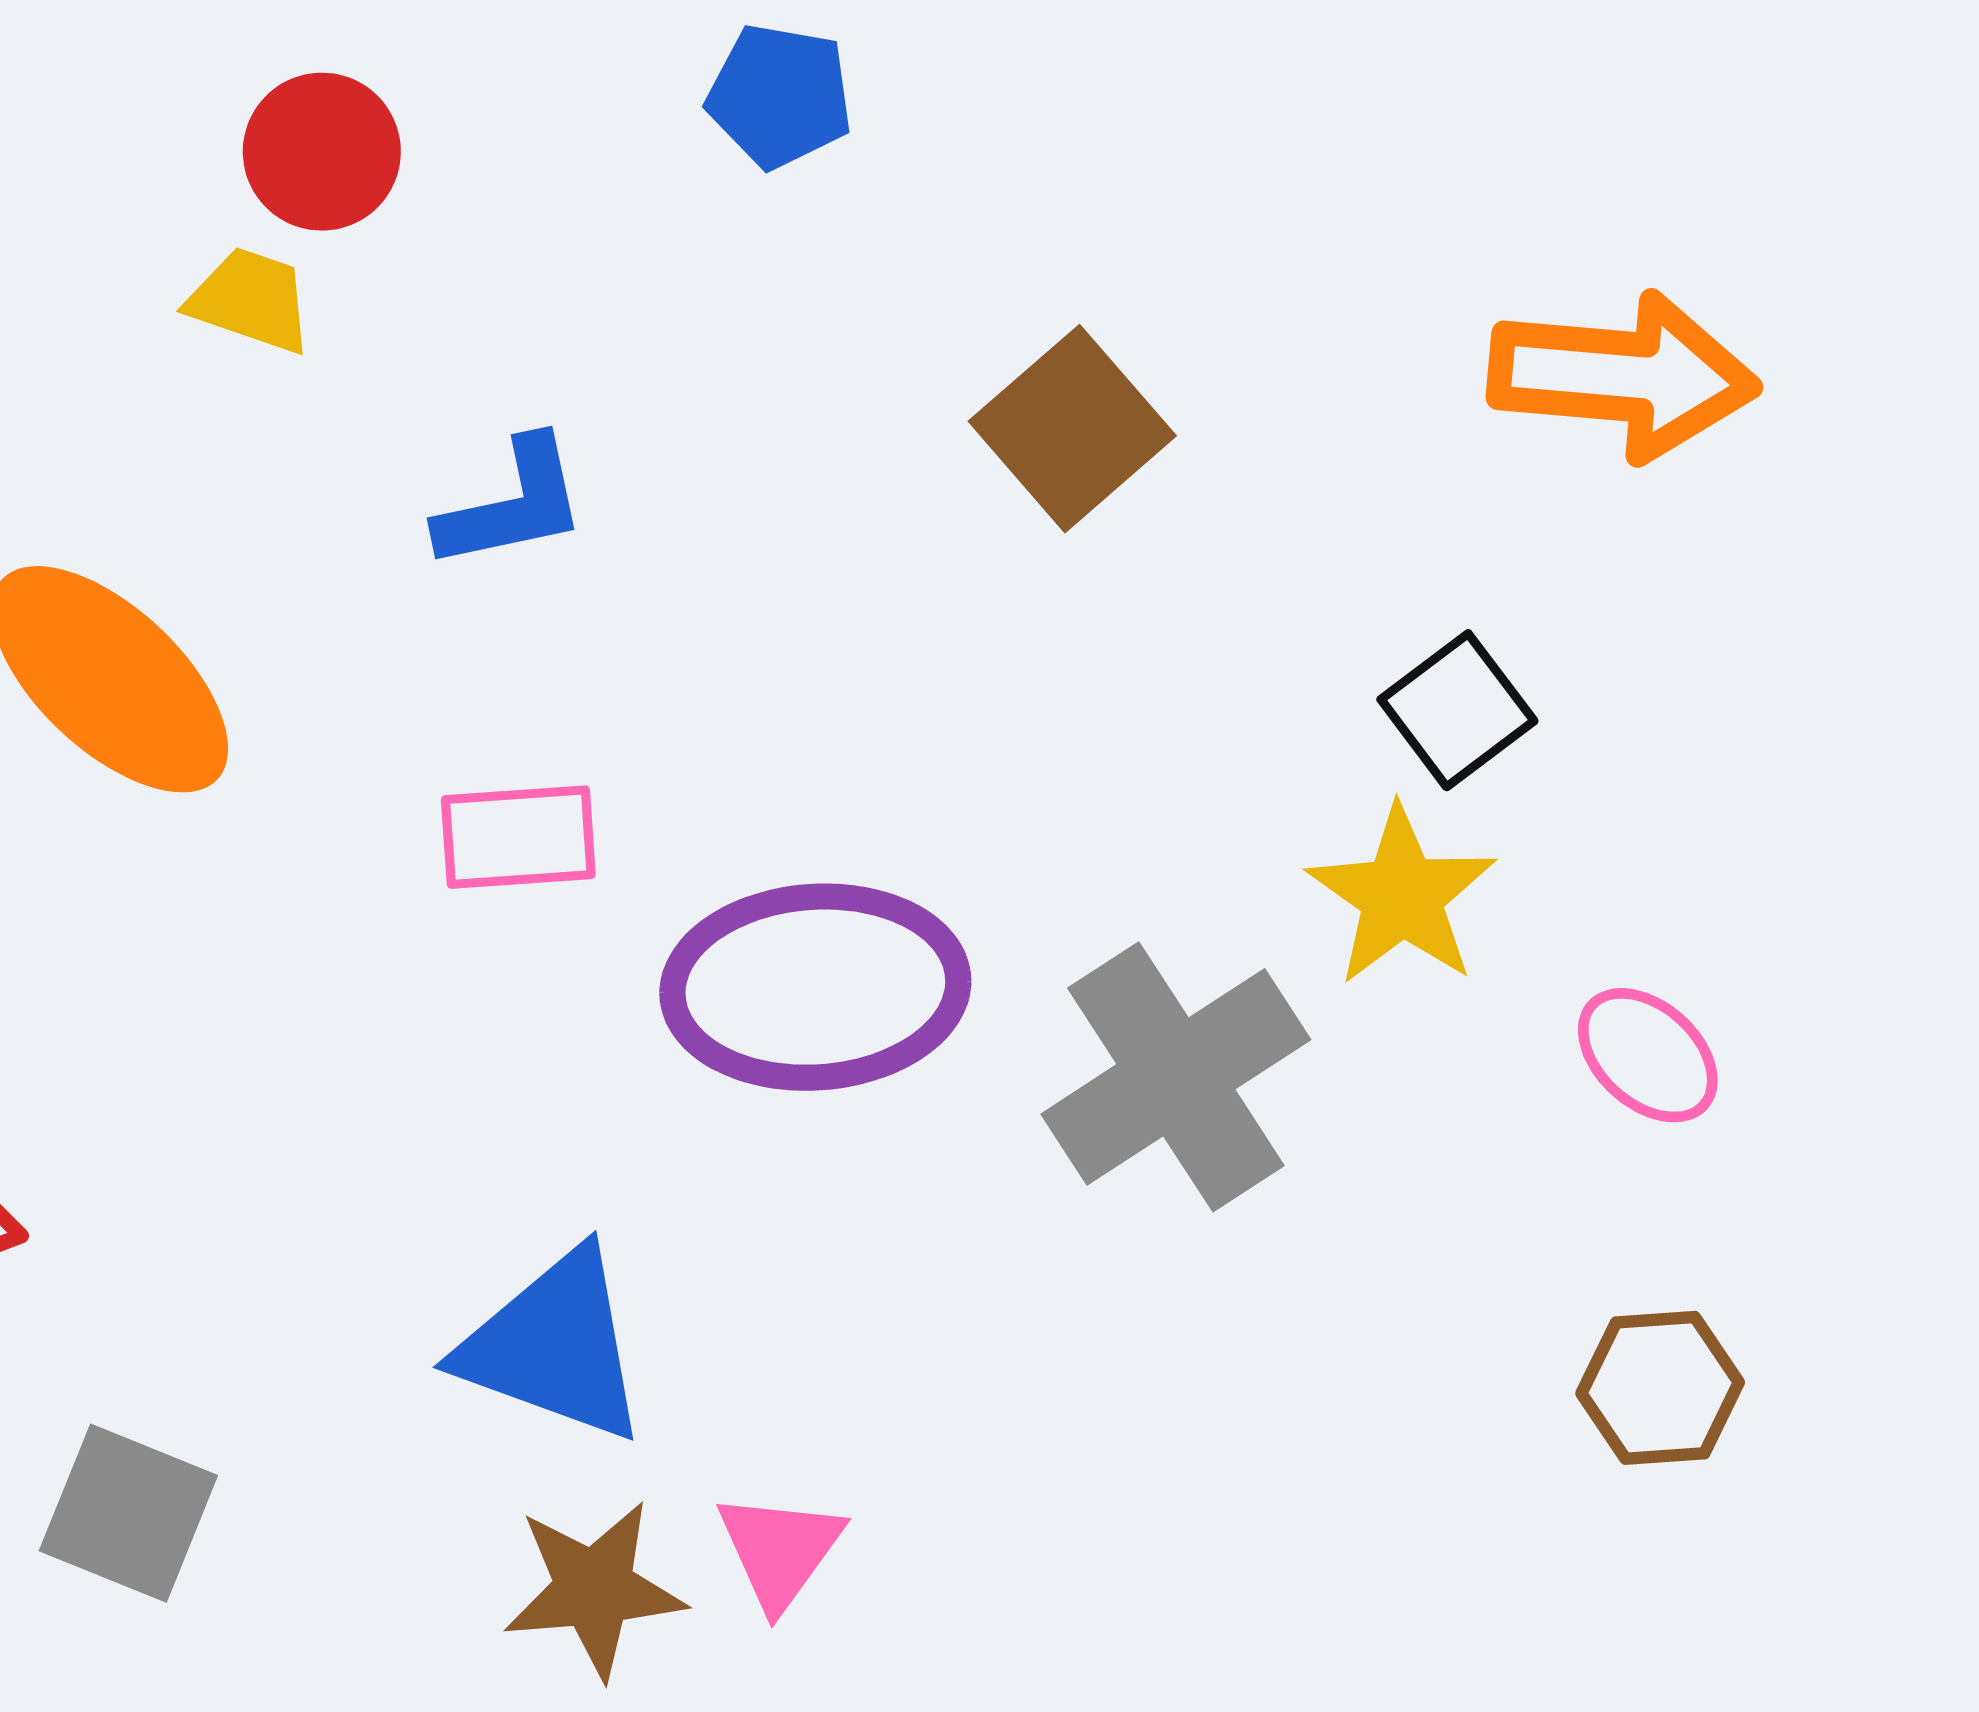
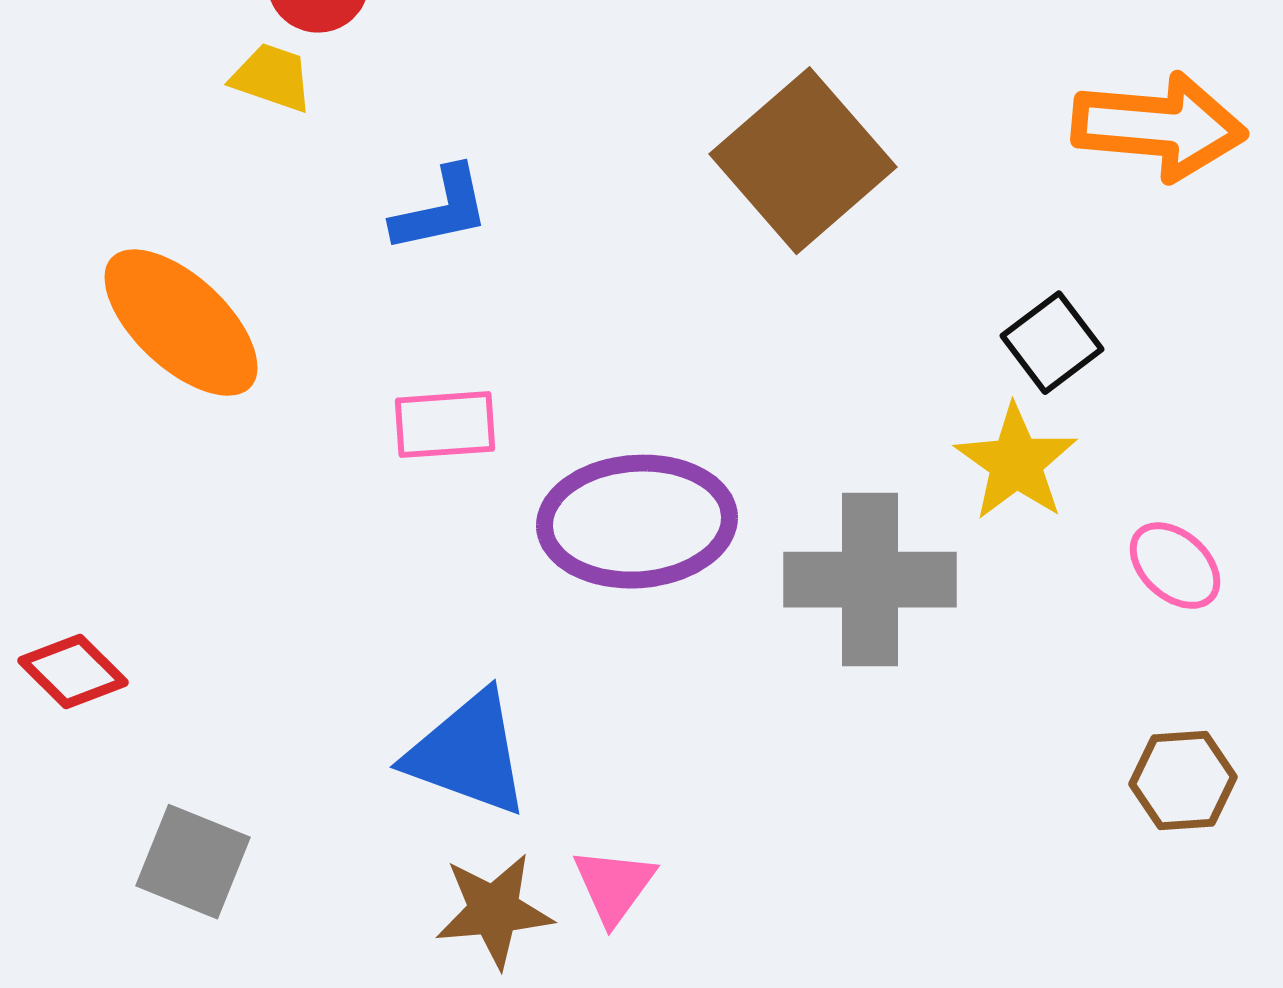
brown square: (1072, 429) -> (803, 161), size x1.4
gray cross: (1176, 1077) -> (870, 580), turned 33

